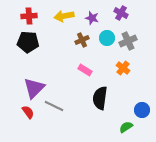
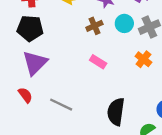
purple triangle: (34, 88) -> (35, 63), moved
black semicircle: (100, 98) -> (116, 112), moved
red semicircle: (28, 112) -> (25, 95), moved

